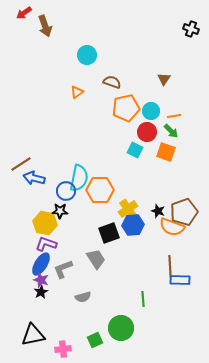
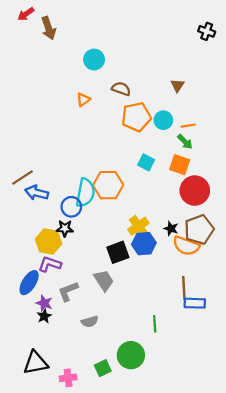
red circle: (147, 132) -> (195, 191), moved, size x1.4
orange hexagon: (100, 190) -> (108, 185), moved
blue ellipse: (41, 264) -> (29, 283), moved

